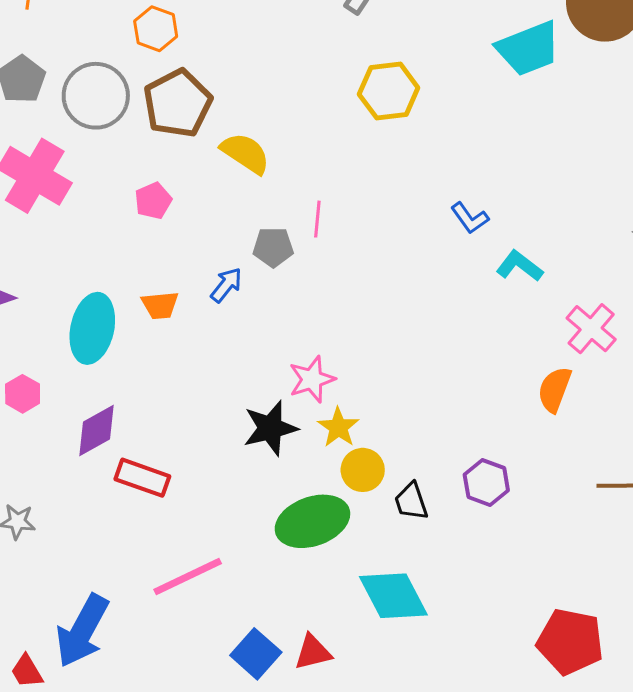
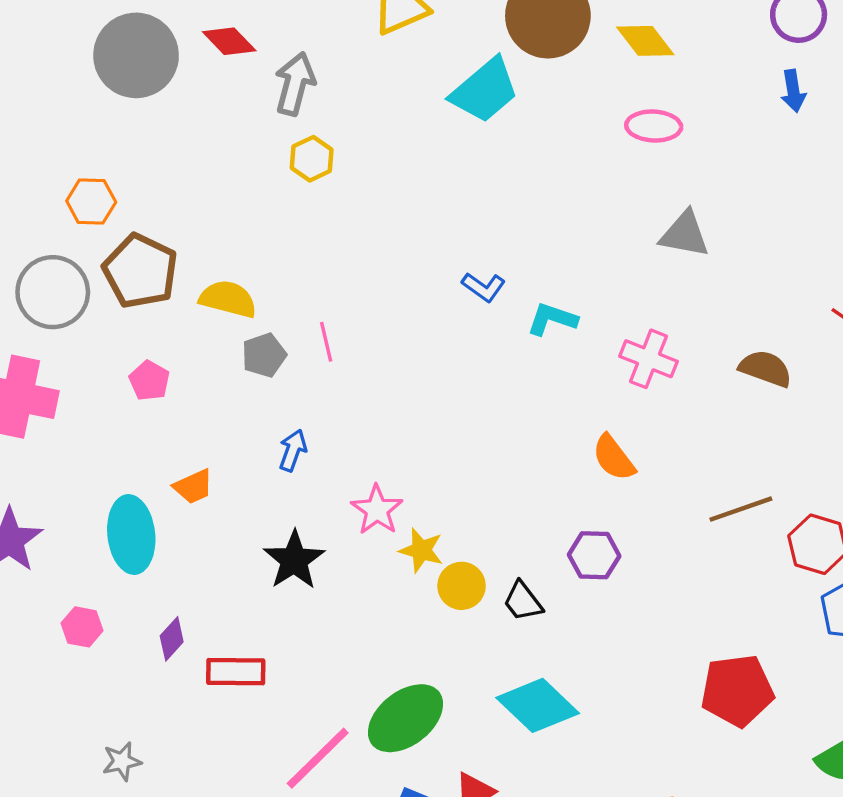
yellow hexagon: (389, 91) -> (312, 159), moved, size x0.7
gray pentagon: (273, 247) -> (264, 355), moved
blue arrow: (226, 285) -> (293, 450), moved
orange semicircle: (555, 389) -> (614, 458), moved, turned -39
black star: (270, 428) -> (294, 560), moved
purple diamond: (97, 430) -> (172, 639), size x0.7
green ellipse: (312, 521) -> (405, 718), moved

